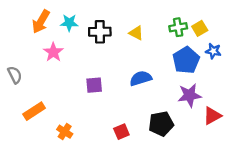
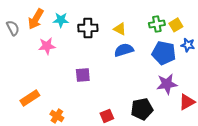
pink star: (53, 52) -> (47, 46), turned 30
blue pentagon: (186, 60) -> (164, 53), turned -30
gray semicircle: (15, 75) -> (13, 28), moved
blue semicircle: (141, 78) -> (124, 50), moved

